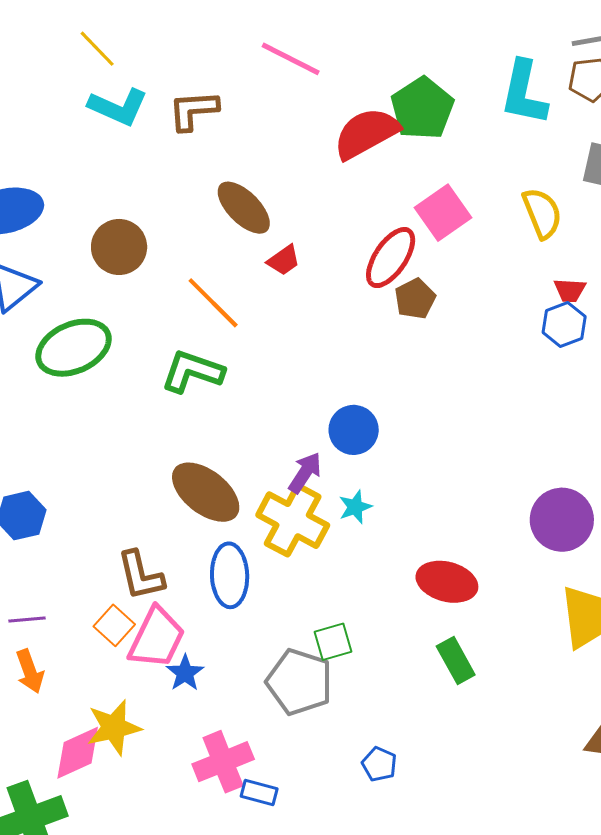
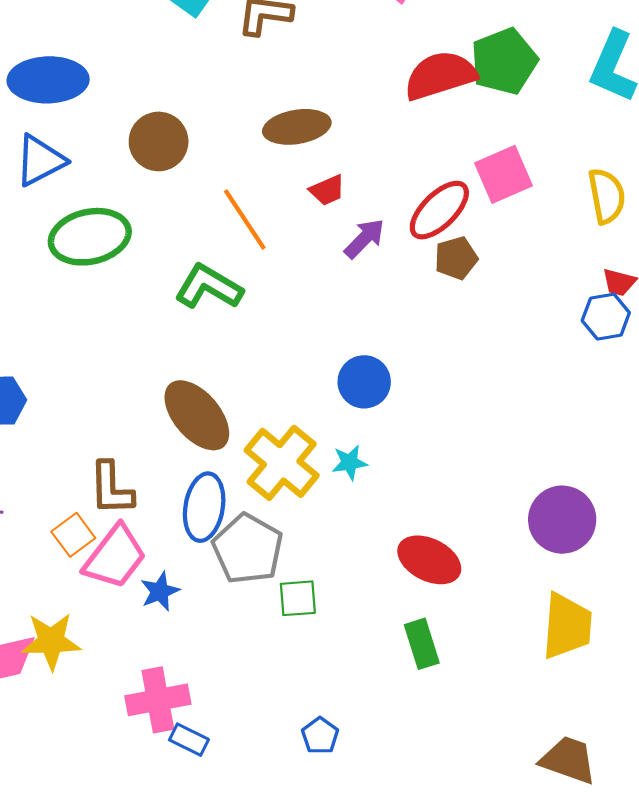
brown ellipse: (244, 208) -> (297, 127), turned -66
purple arrow: (305, 473) -> (364, 238), moved
blue star: (185, 673) -> (160, 591), moved
gray pentagon: (299, 682) -> (248, 549), moved

